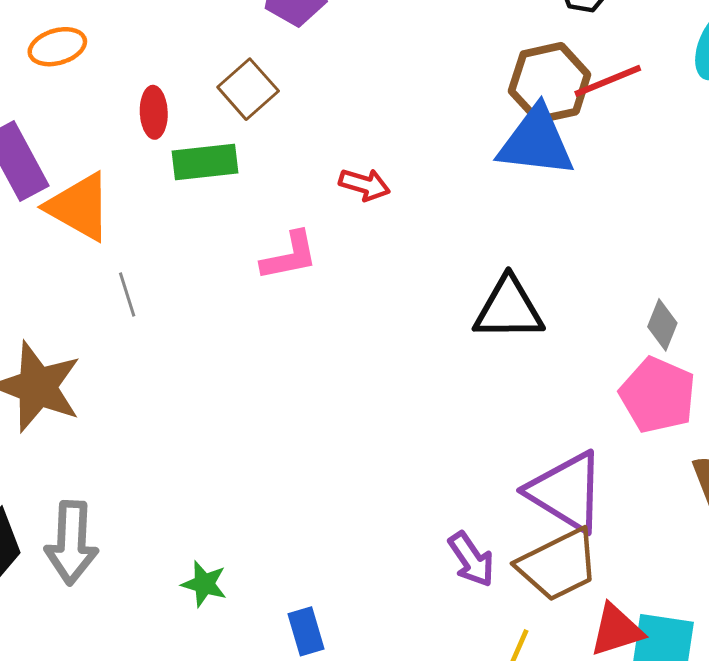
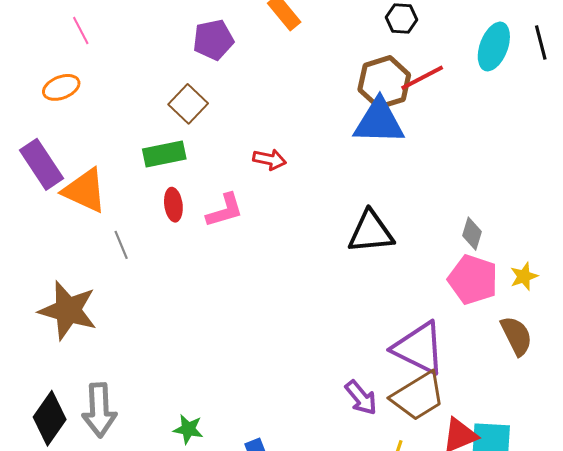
red ellipse: (154, 112) -> (173, 205), moved

